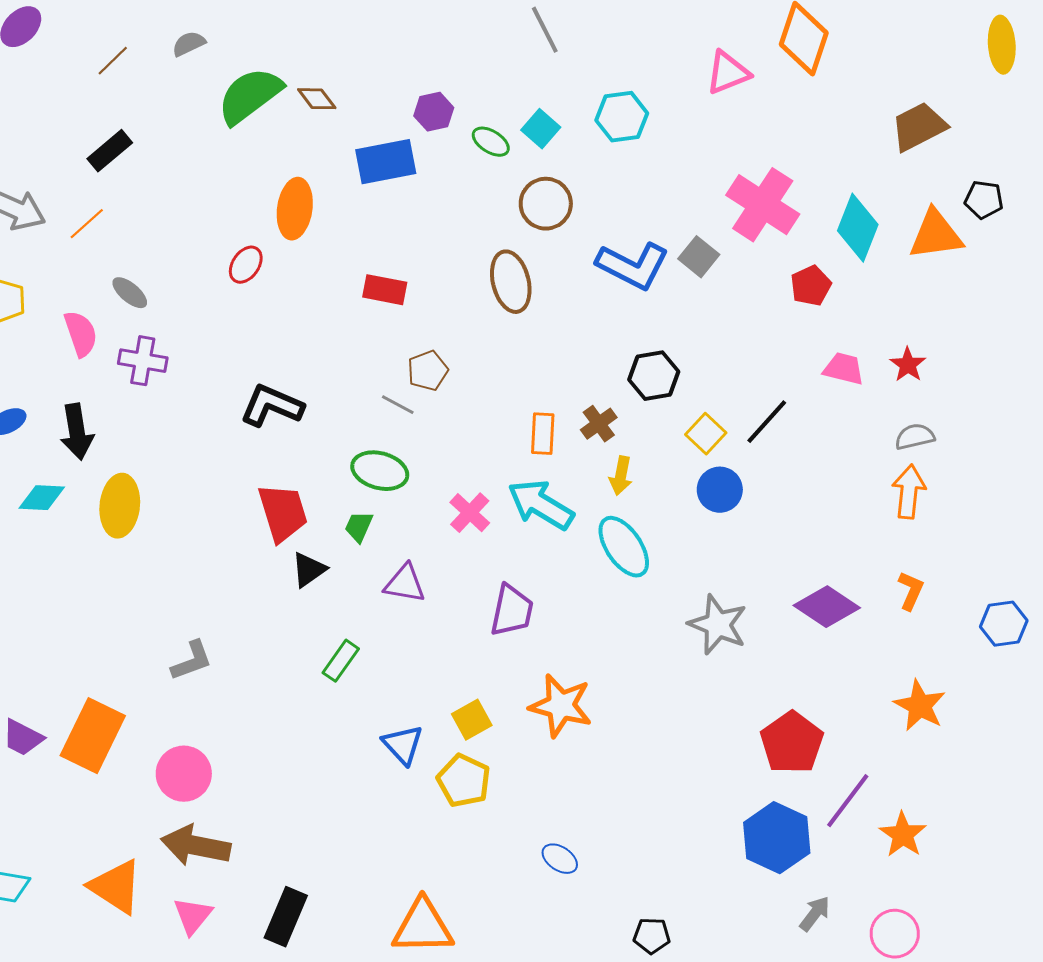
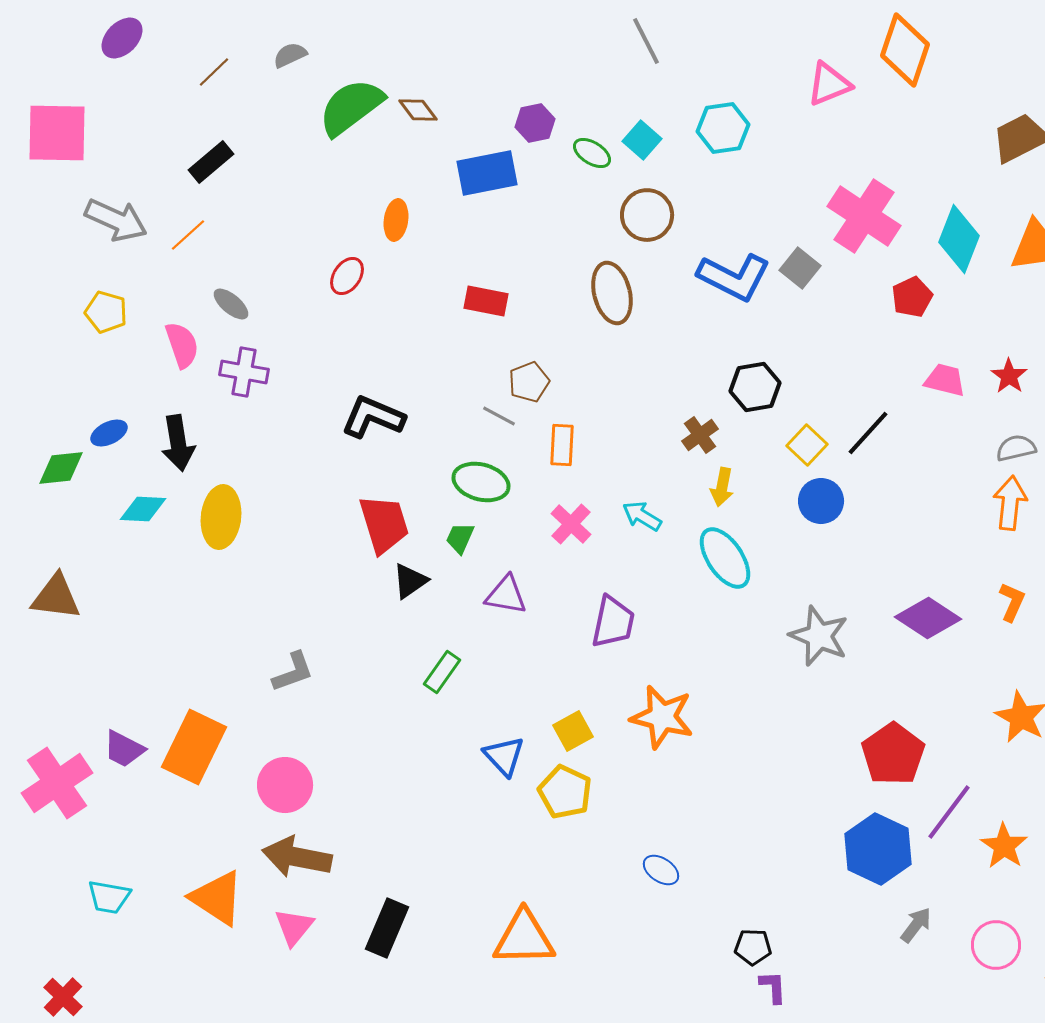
orange ellipse: (295, 209) -> (396, 220), size x0.7
orange rectangle: (543, 434) -> (562, 445), moved
cyan arrow: (541, 505) -> (642, 516), size x0.6

